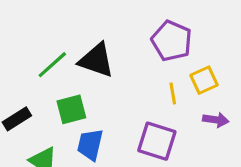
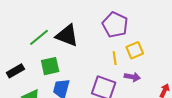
purple arrow: (216, 120) -> (132, 77), moved

